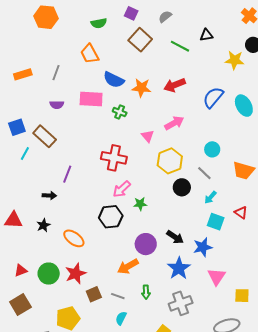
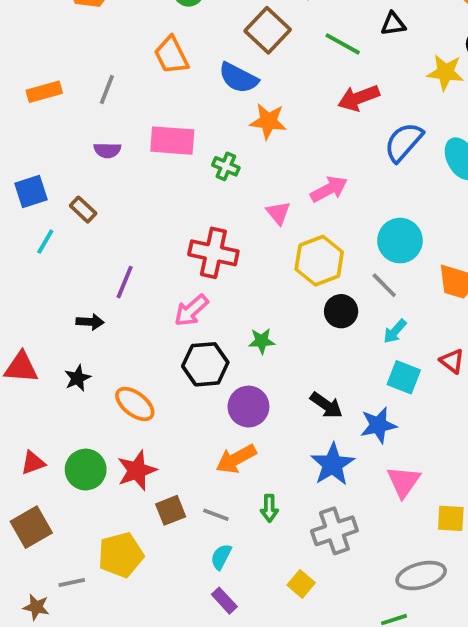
blue semicircle: (114, 80) -> (238, 78), moved
red arrow: (175, 85) -> (359, 98), moved
brown rectangle: (45, 136) -> (83, 210), size x0.6
cyan circle: (212, 149) -> (400, 241), size x1.5
pink arrow: (122, 189) -> (191, 310), moved
purple circle: (146, 244) -> (248, 407), moved

